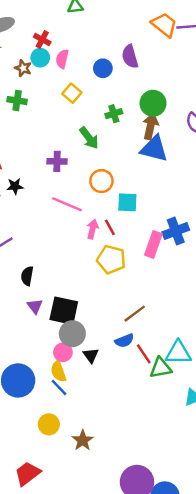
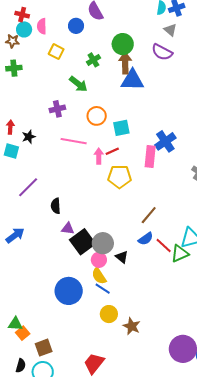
red line: (110, 227) -> (112, 151), turned -72
purple triangle: (35, 306) -> (68, 229), turned -32
black square: (64, 311) -> (82, 242), moved, turned -35
yellow circle: (49, 424) -> (109, 314), moved

